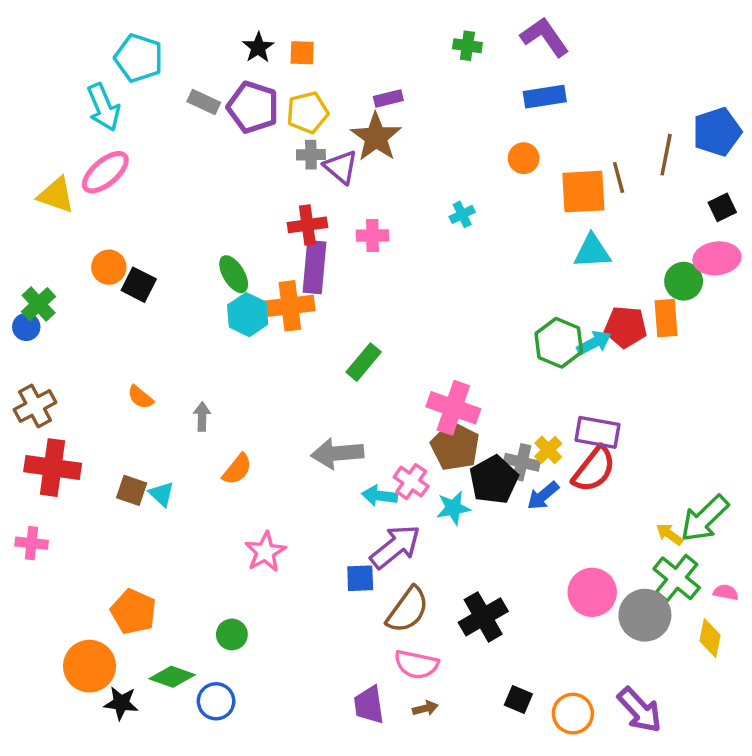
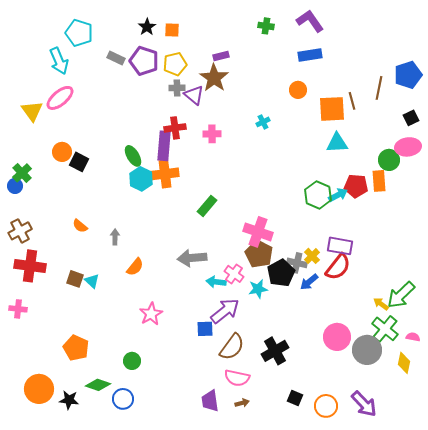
yellow triangle: (56, 195) -> (32, 111), turned 35
purple rectangle: (314, 267) -> (164, 146), moved
orange circle: (90, 666) -> (39, 389), moved

